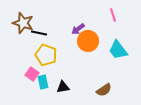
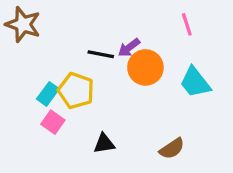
brown star: (23, 23) -> (23, 24), moved
black line: (39, 33) -> (101, 54), moved
cyan rectangle: (43, 82) -> (48, 94), moved, turned 48

